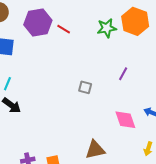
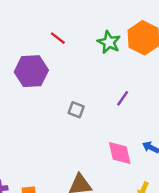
purple hexagon: (38, 23) -> (31, 71), moved
green star: (107, 28) -> (109, 42), turned 30

